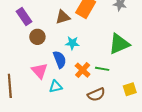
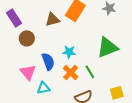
cyan star: (72, 43) -> (69, 52), moved
green line: (102, 69) -> (90, 72), turned 48

